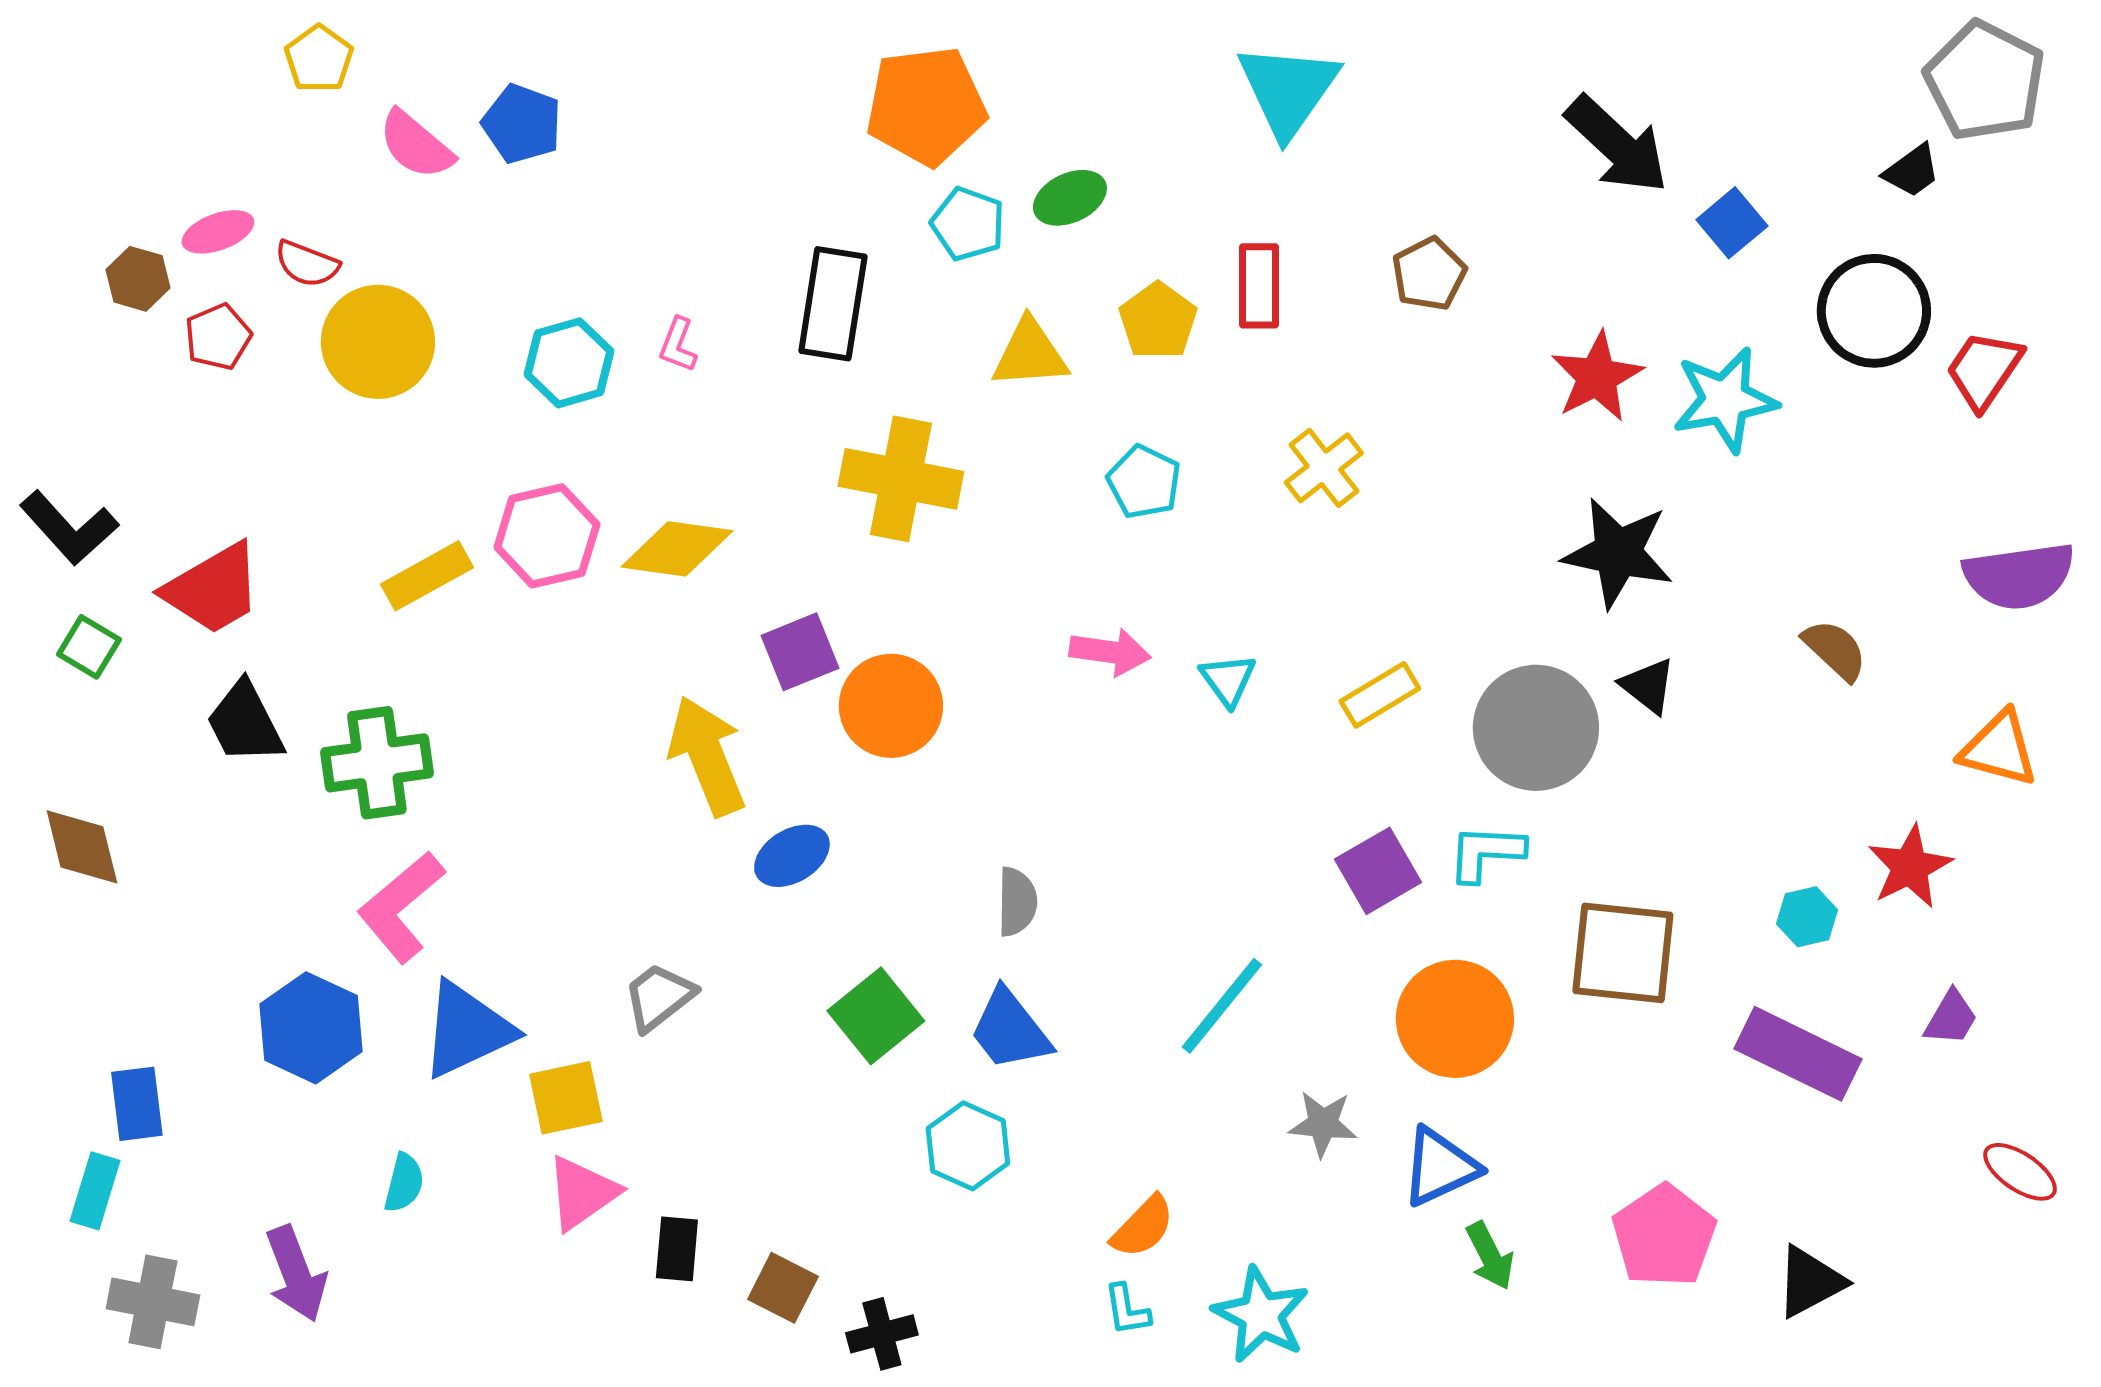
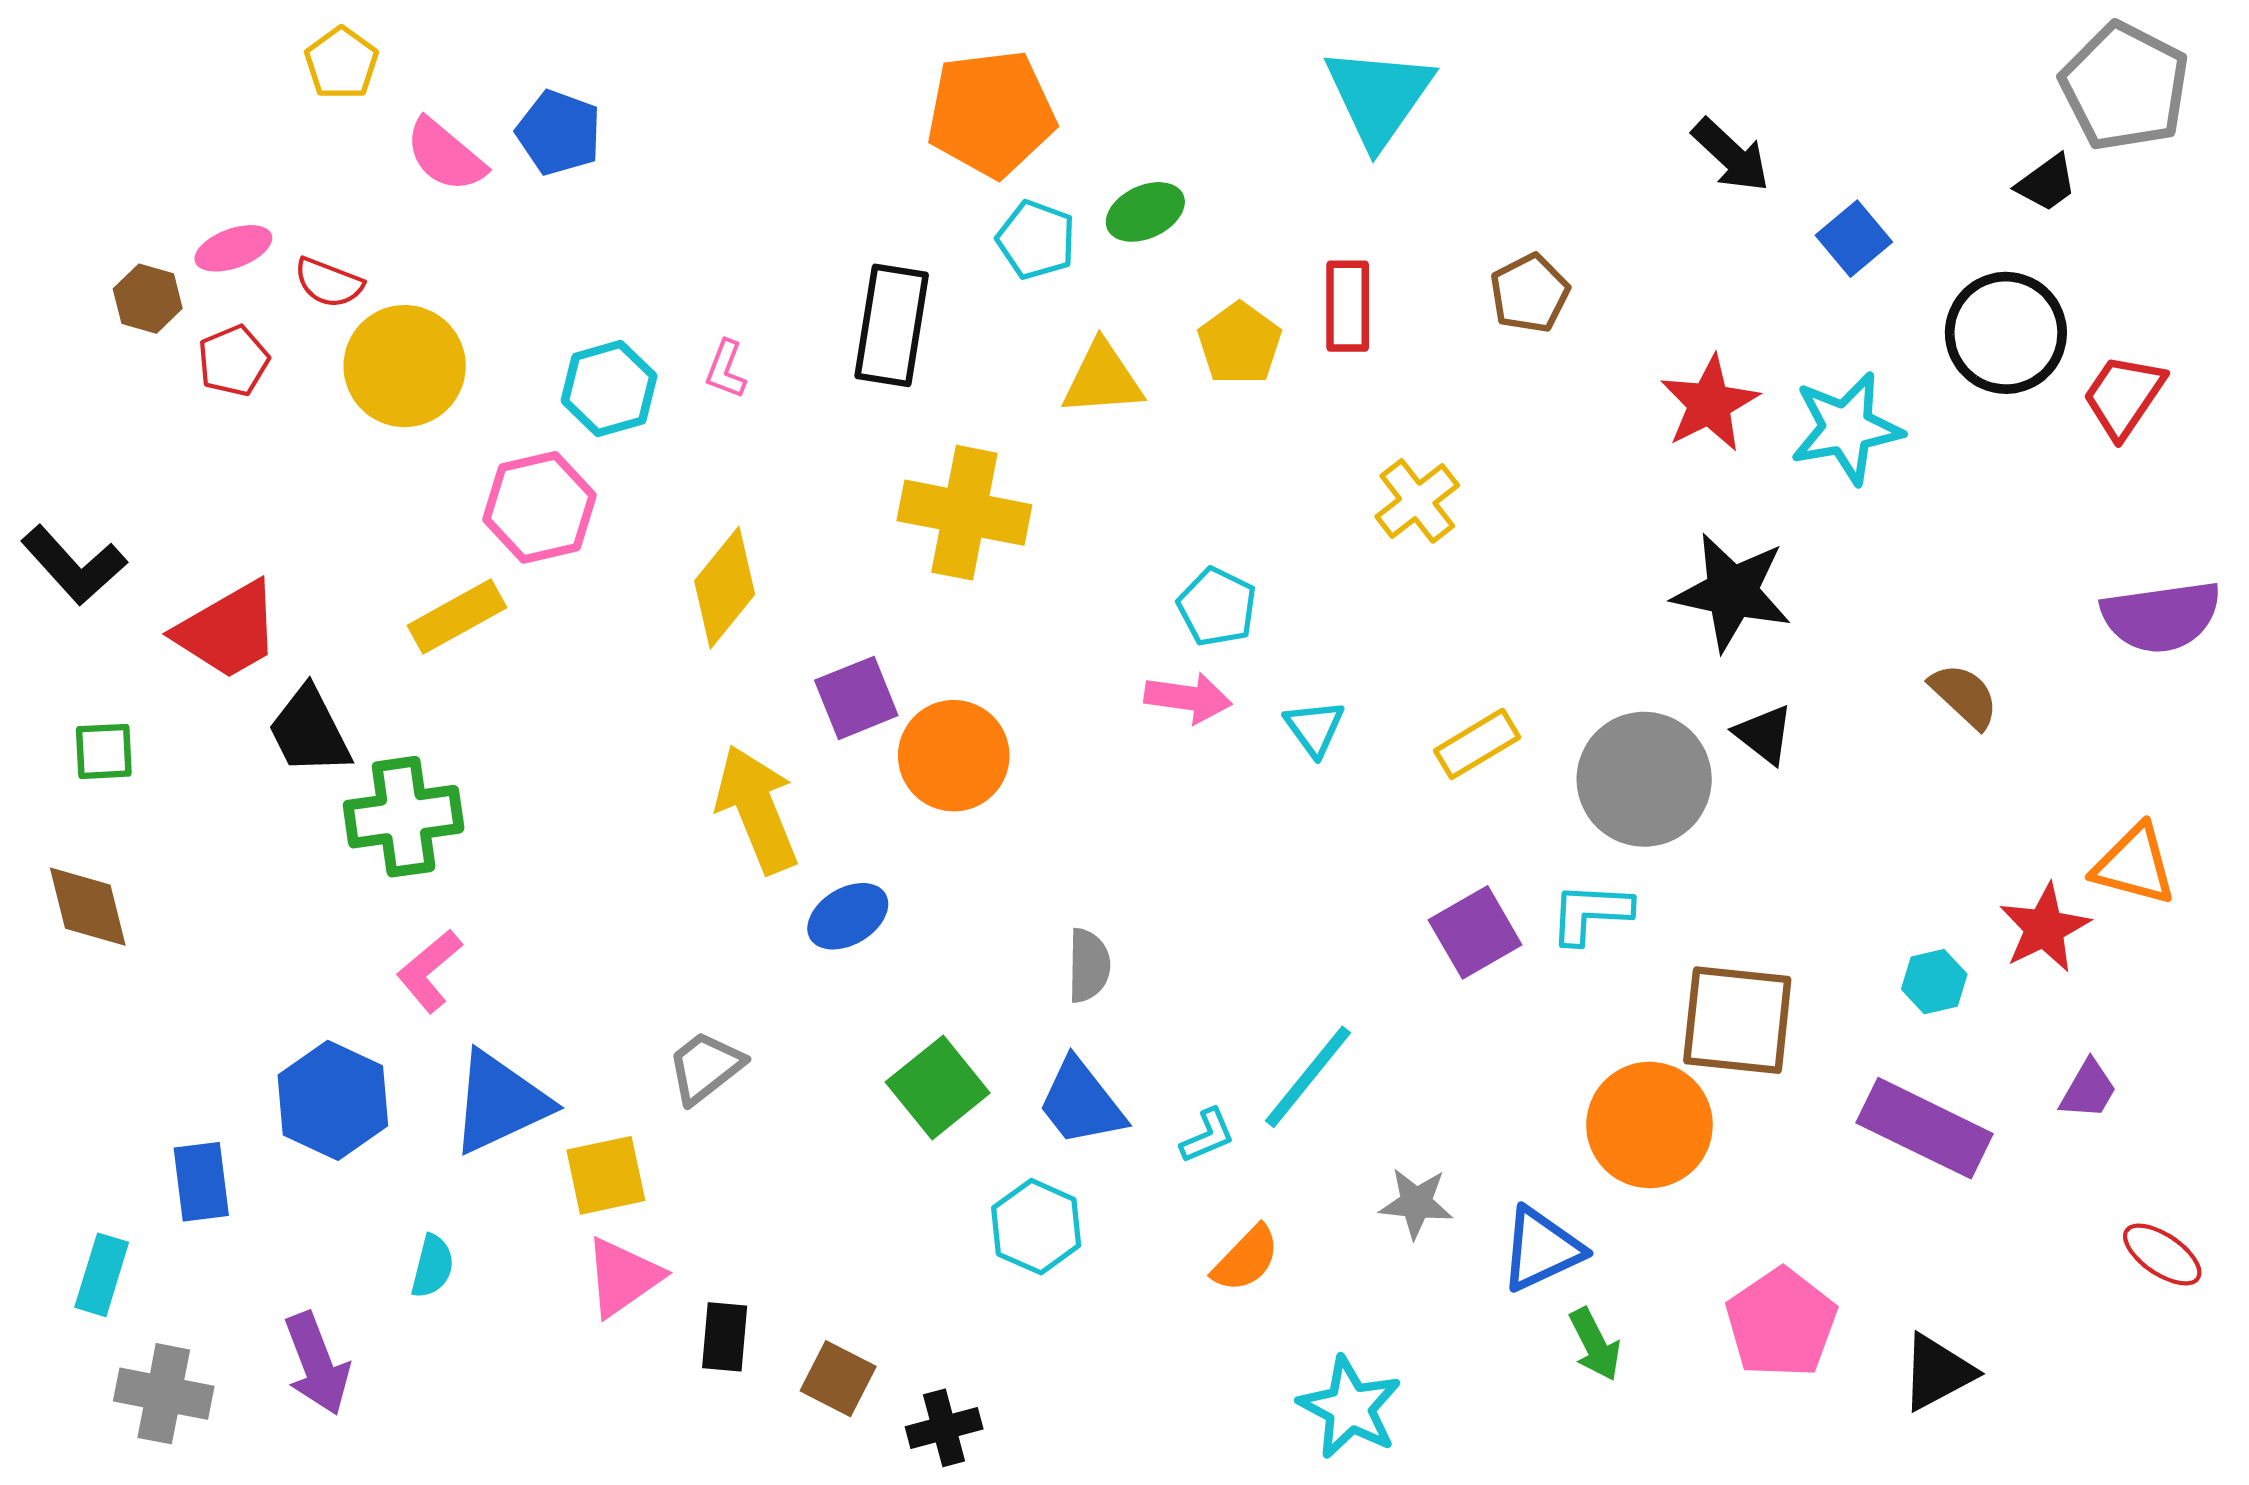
black arrow: (1617, 145) -> (1731, 155), size x0.7
cyan pentagon: (1144, 482) -> (1217, 607), moved
pink hexagon: (547, 536) -> (539, 507), moved
yellow diamond: (677, 549) -> (725, 588), turned -59
green square: (89, 647) -> (104, 751), moved, turned -34
black trapezoid: (245, 723) -> (309, 731), moved
orange triangle: (1999, 749) -> (2134, 865), moved
pink L-shape: (401, 907) -> (429, 971), size x0.7
orange circle: (1455, 1019) -> (1649, 1125), moved
blue rectangle: (137, 1104) -> (201, 1182), moved
orange semicircle: (1143, 1227) -> (1246, 1259), moved
cyan L-shape: (1127, 1310) -> (1207, 1136), moved, turned -104

